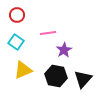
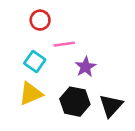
red circle: (17, 15) -> (40, 20), moved
cyan square: (16, 42) -> (35, 61), moved

